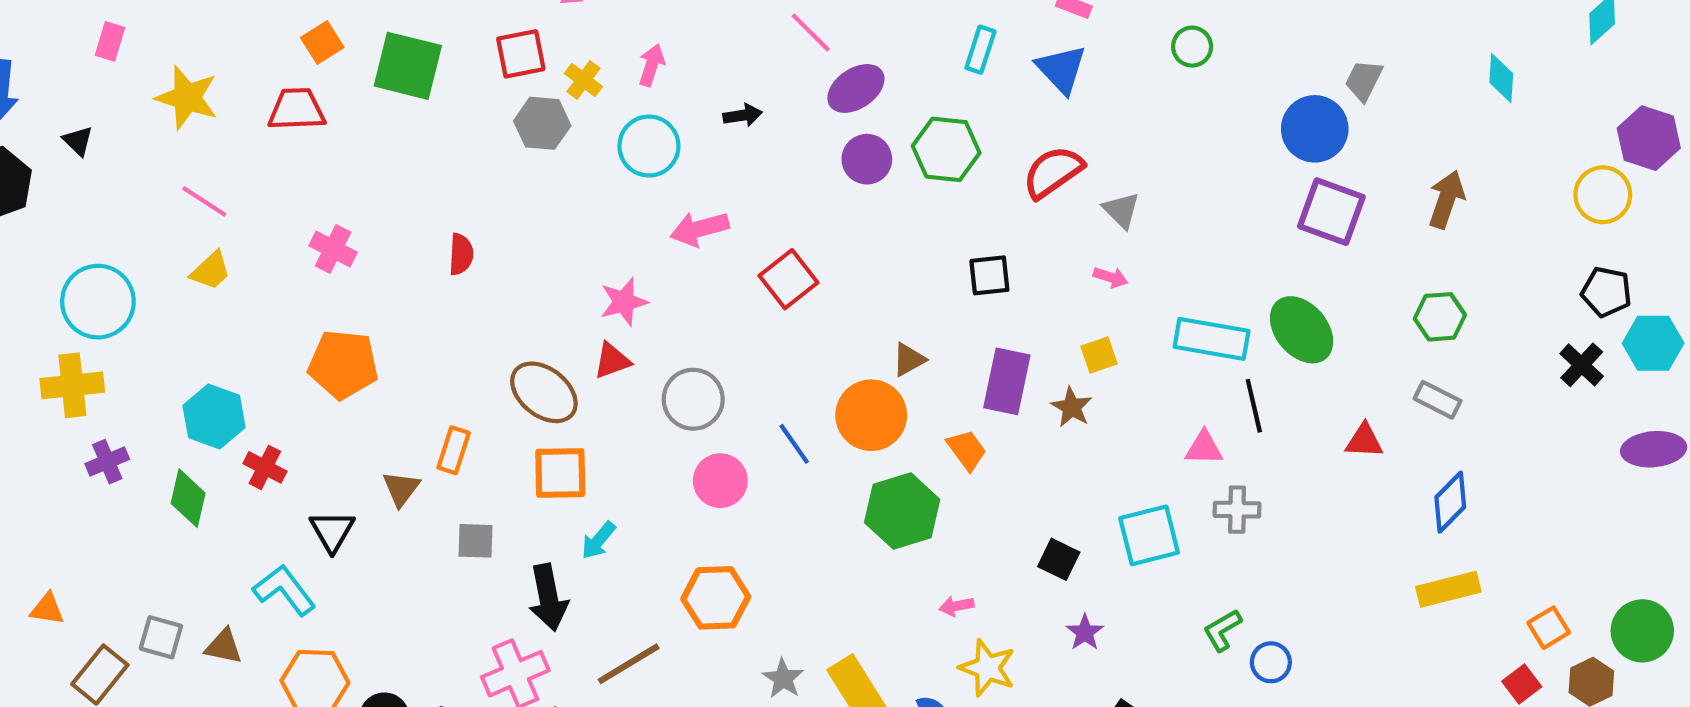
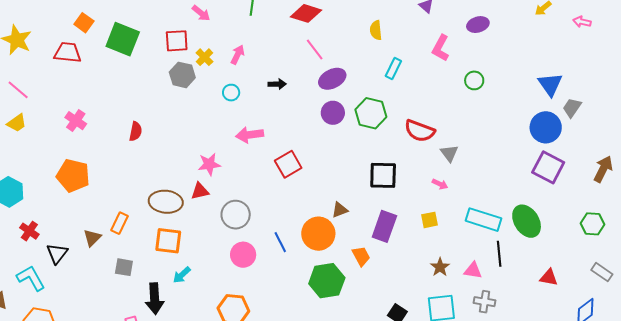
orange square: (322, 43) -> (84, 23), turned -30
green circle: (1192, 47) -> (474, 80), moved
blue triangle: (1061, 69) -> (550, 84), moved
cyan circle: (649, 146) -> (231, 93), size x0.6
red semicircle: (1053, 172) -> (420, 131), turned -132
black square: (989, 275) -> (383, 175), size x1.4
brown ellipse: (544, 392) -> (166, 202), turned -40
gray rectangle: (1438, 400) -> (602, 272), moved
brown star: (1072, 407) -> (440, 267), moved
red cross: (265, 467) -> (29, 231), moved

